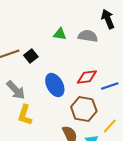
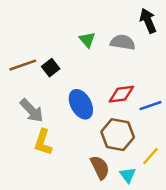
green triangle: (60, 34) -> (87, 40), turned 40

